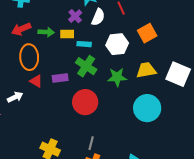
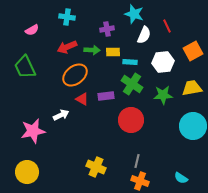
purple cross: (75, 16) -> (107, 29), moved, turned 32
orange ellipse: (29, 57) -> (75, 75), turned 55

